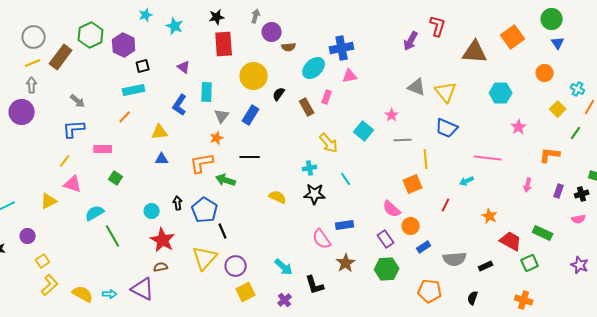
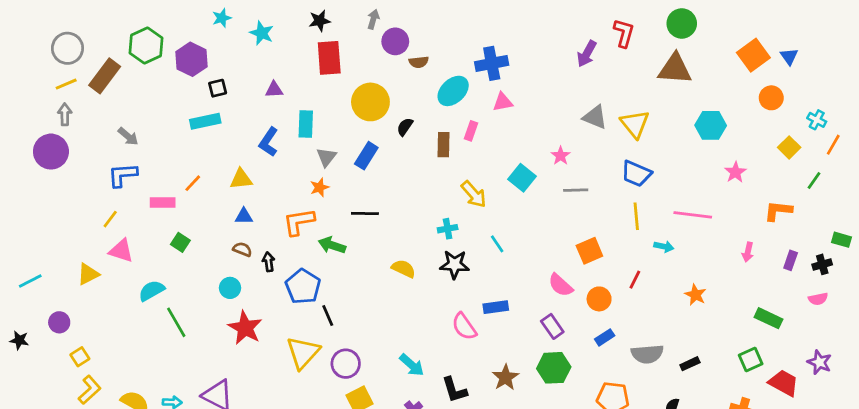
green circle: (552, 19) -> (682, 23), moved
orange square: (513, 37) -> (753, 55), moved
purple triangle: (184, 67) -> (274, 90), turned -40
brown rectangle: (307, 107) -> (443, 145), turned 30
orange line: (125, 117) -> (193, 183), moved
yellow line: (426, 159) -> (636, 216), moved
cyan arrow: (467, 181) -> (664, 247), turned -144
black arrow: (178, 203) -> (269, 262), moved
orange circle: (411, 226) -> (599, 299), moved
red trapezoid: (511, 241) -> (784, 383), moved
brown star: (346, 263) -> (505, 377), moved
brown semicircle: (161, 267) -> (242, 249), moved, turned 32

